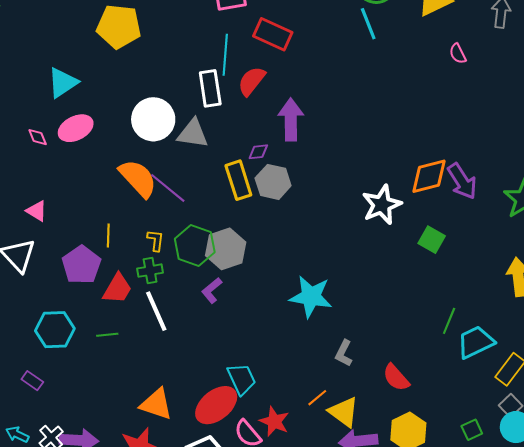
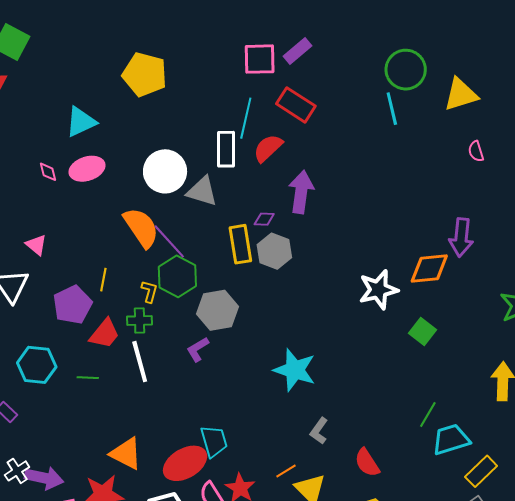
purple arrow: (462, 181) -> (461, 237), moved, turned 30
green hexagon: (195, 246) -> (177, 276), moved

